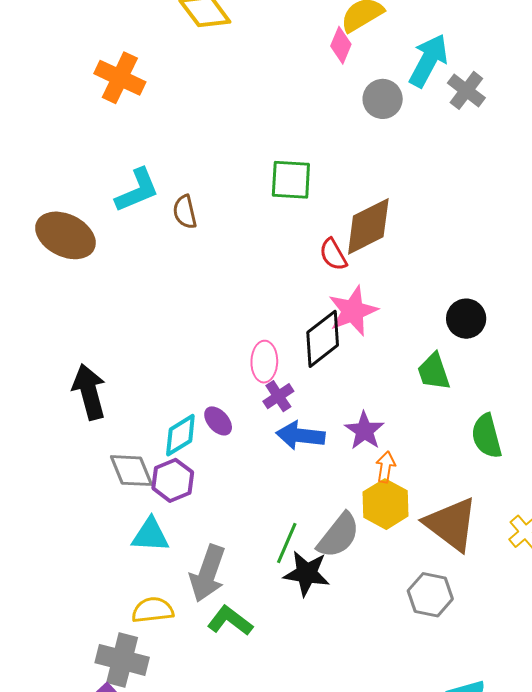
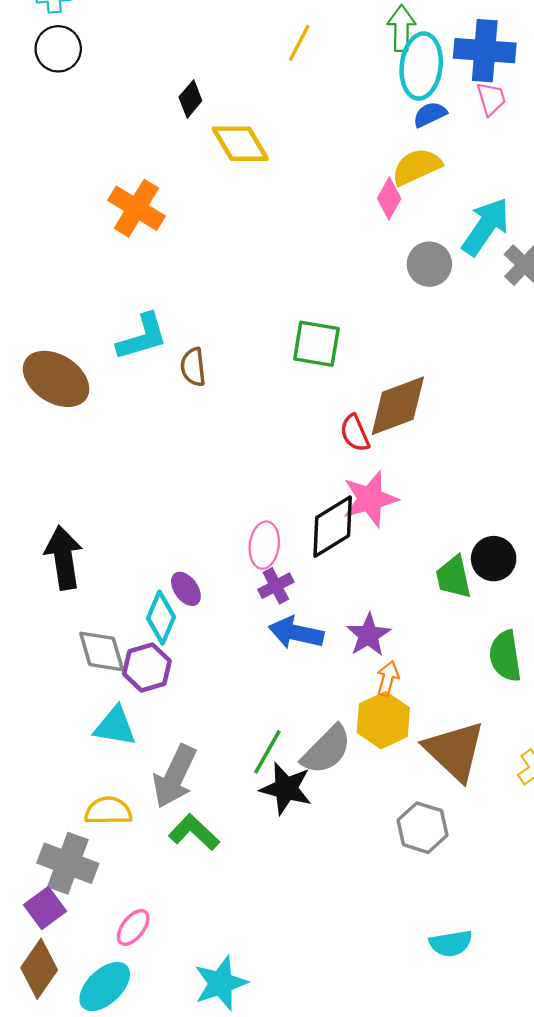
black circle: (466, 319) -> (494, 559), moved
purple ellipse: (218, 421) -> (186, 589), moved
cyan diamond: (180, 435) -> (161, 618), turned -42

